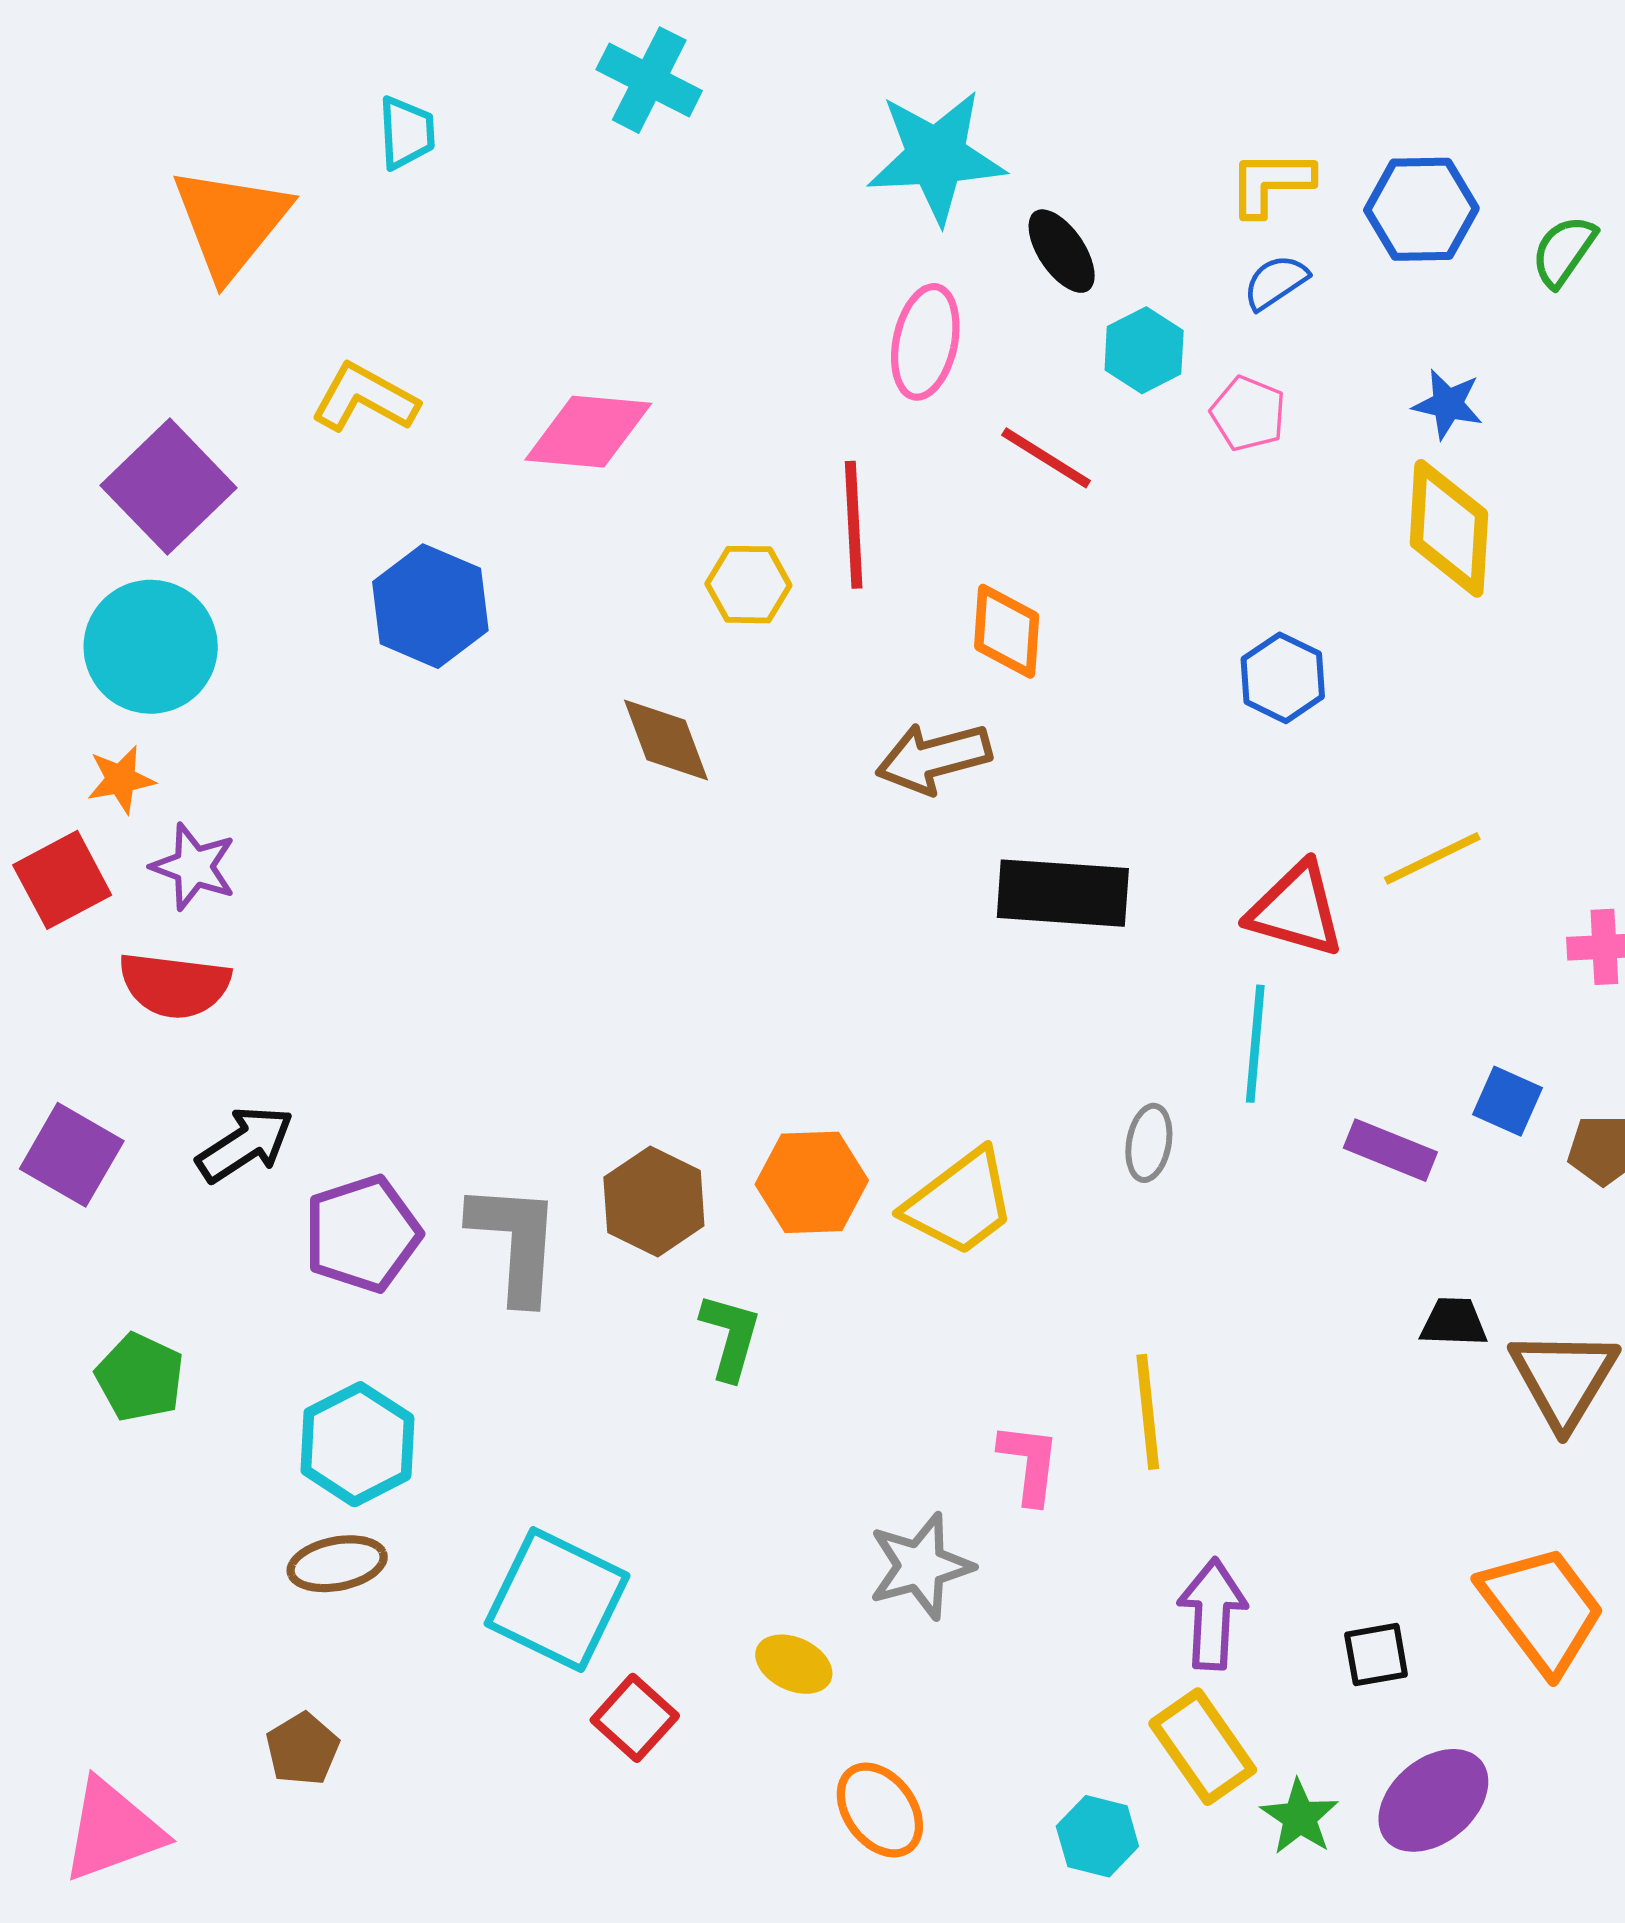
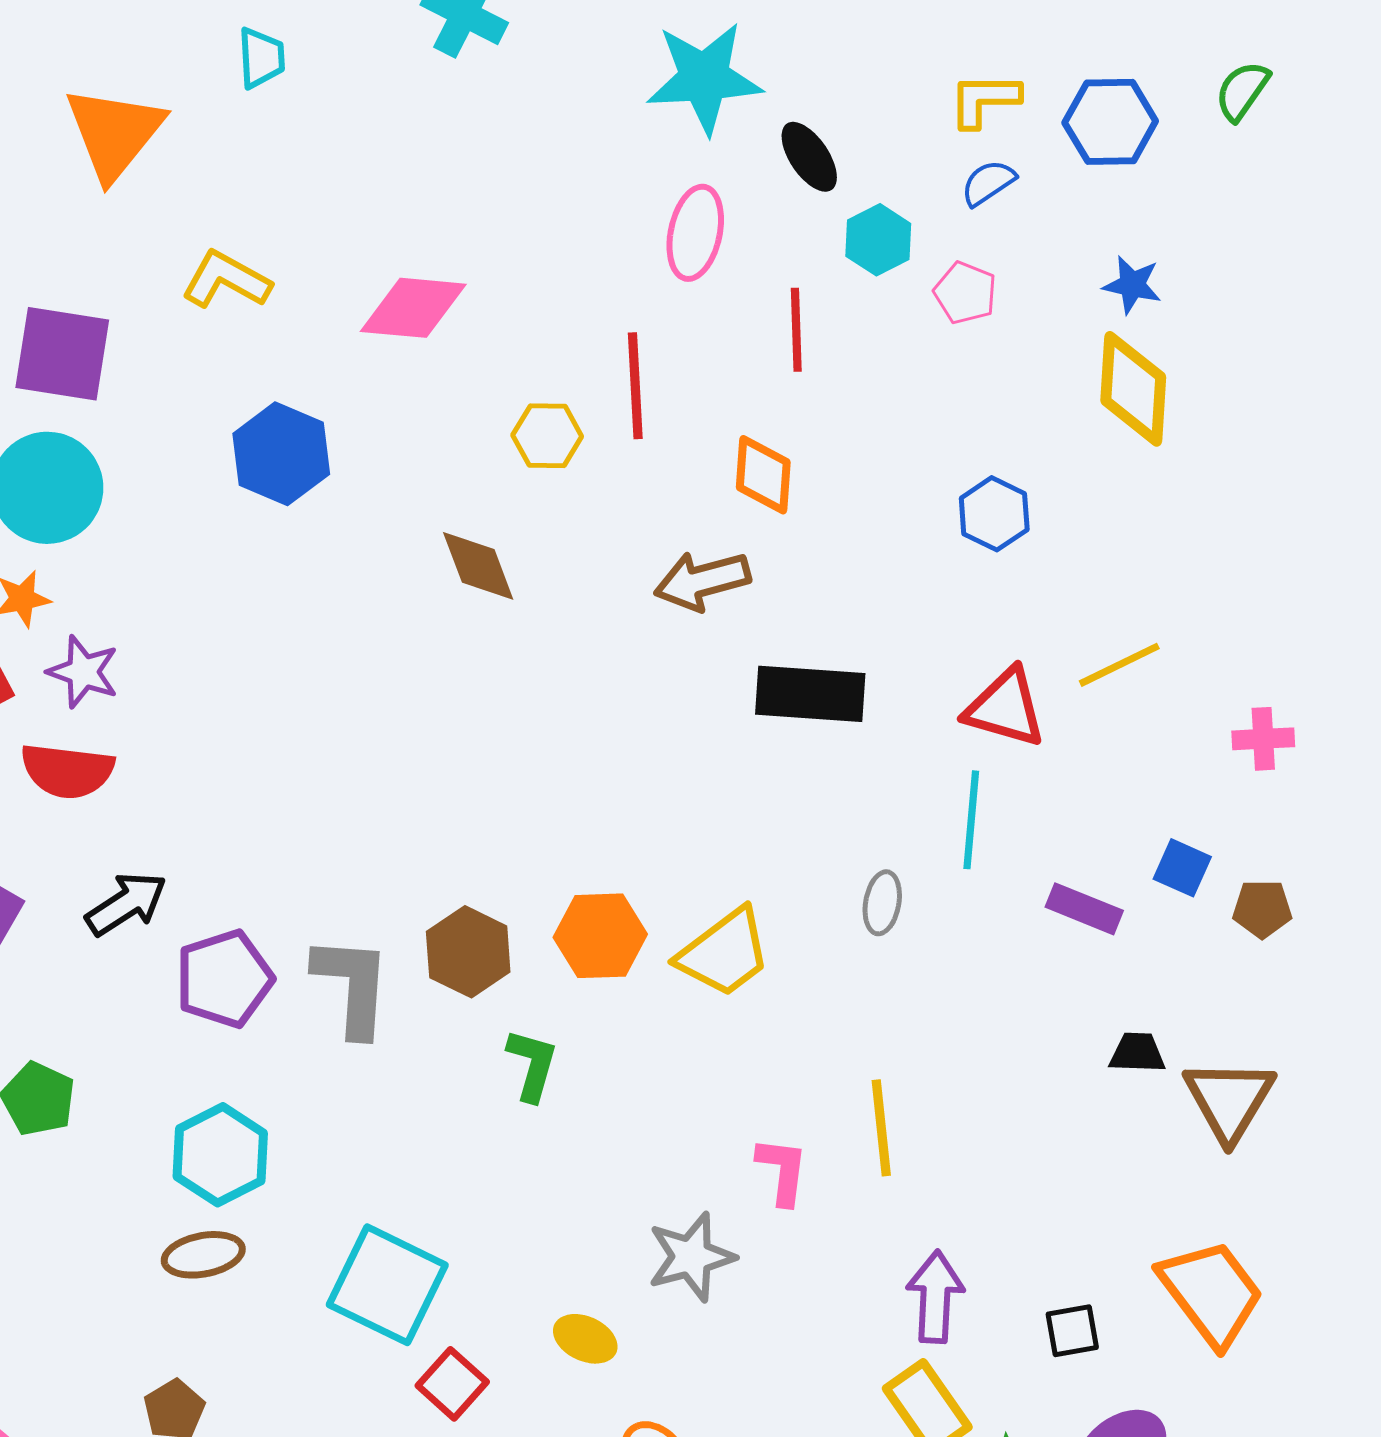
green semicircle: (1564, 251) -> (1242, 91), moved
red line: (1046, 458) -> (796, 330), turned 56
purple square: (169, 487) -> (62, 354), turned -37

